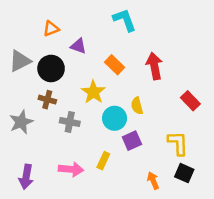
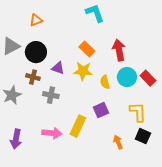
purple triangle: (78, 46) -> (58, 68), moved
yellow star: (93, 92) -> (83, 71), moved, turned -30
cyan circle: (115, 118) -> (127, 77), moved
yellow rectangle: (103, 161) -> (78, 126), size x1.5

